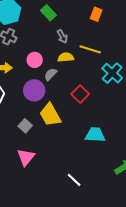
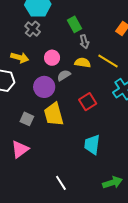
green rectangle: (48, 13) -> (74, 24), moved
gray square: (25, 126) -> (27, 119), turned -32
cyan trapezoid: (95, 135) -> (92, 145), turned -100

